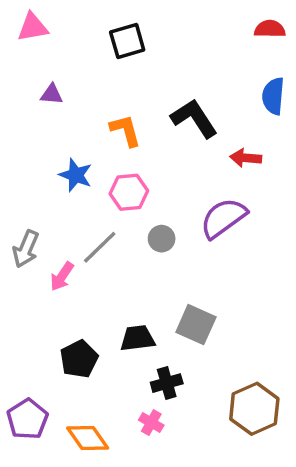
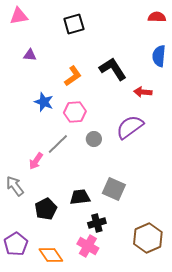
orange L-shape: (125, 130) -> (73, 76), turned 70
gray arrow: (26, 249) -> (15, 186), moved, turned 120
pink cross: (151, 423) -> (88, 246), size x1.5

